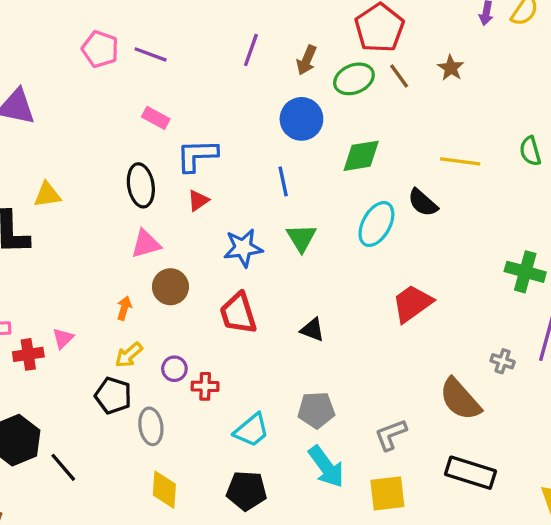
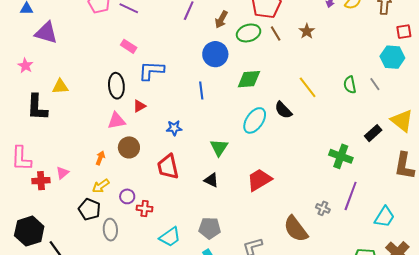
yellow line: (460, 161) -> (308, 87), turned 40
red triangle: (198, 201) -> (139, 106), moved
green triangle: (301, 238) -> (219, 148), moved
blue star: (243, 248) -> (174, 128), size x0.7
red trapezoid: (412, 303) -> (259, 180), moved

